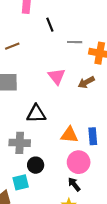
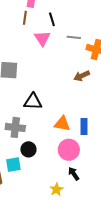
brown line: (12, 46) -> (25, 18), moved, turned -64
pink triangle: (57, 76) -> (42, 38), moved
black arrow: (74, 184) -> (74, 174), moved

